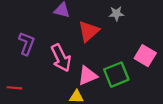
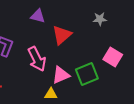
gray star: (116, 14) -> (100, 19), moved

